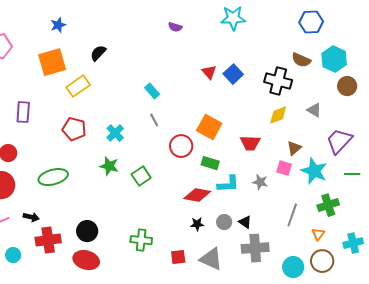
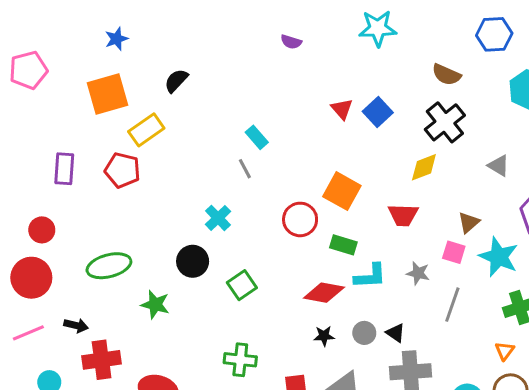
brown semicircle: (301, 60) -> (446, 75), moved
black cross: (278, 81) -> (445, 122), turned 36
yellow diamond: (278, 115) -> (424, 167), moved
gray line: (154, 120) -> (245, 169), moved
red pentagon: (74, 129) -> (122, 170), moved
cyan cross: (115, 133) -> (218, 218), moved
green star: (109, 166) -> (155, 305), moved
green square: (141, 176) -> (242, 285), moved
gray line: (292, 215) -> (452, 305), moved
black circle: (87, 231) -> (193, 261), moved

